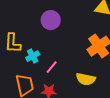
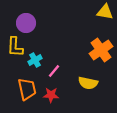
purple circle: (51, 20) -> (26, 23), moved

